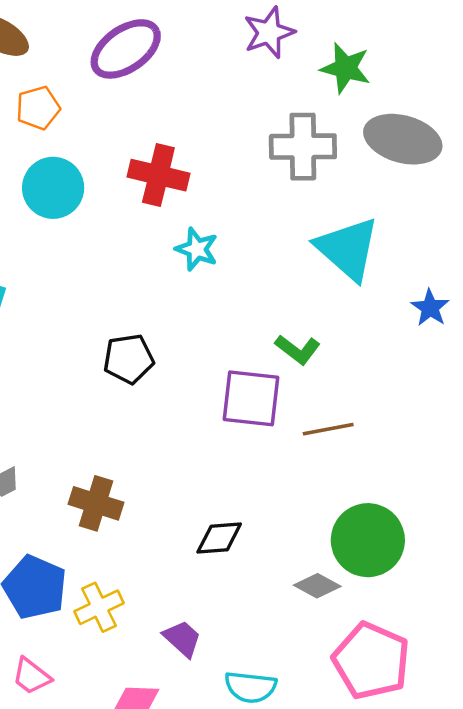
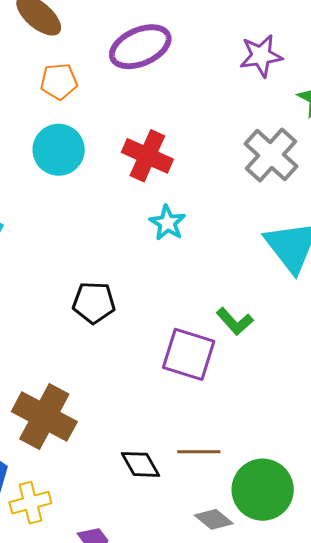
gray cross: (303, 147) -> (271, 155), turned 32
brown line: (328, 429) -> (199, 452), moved
brown cross: (96, 503) -> (44, 417), size x1.4
black diamond: (219, 538) -> (140, 464), turned 54

